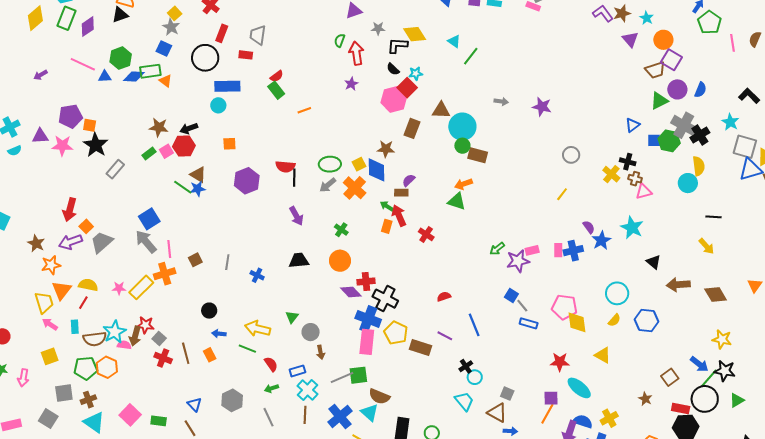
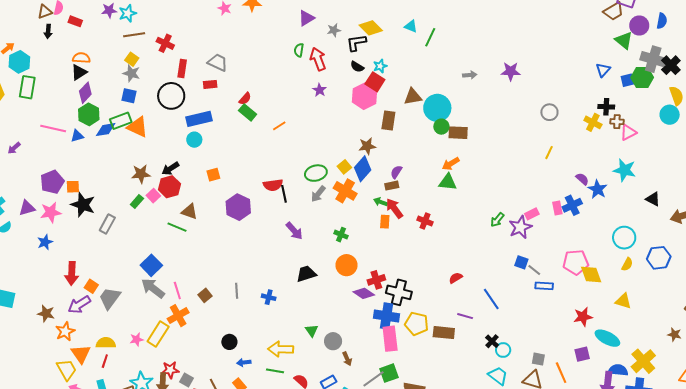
purple diamond: (88, 27) -> (85, 93), moved
gray trapezoid: (258, 35) -> (218, 62), turned 120
orange triangle: (166, 81) -> (138, 127), size x1.6
green triangle: (659, 101) -> (624, 40), turned -42
blue diamond: (377, 170) -> (363, 169), turned 55
blue star: (198, 189) -> (45, 242), moved
orange line: (547, 414) -> (561, 373), moved, turned -40
yellow cross: (609, 418) -> (643, 361), size x1.4

